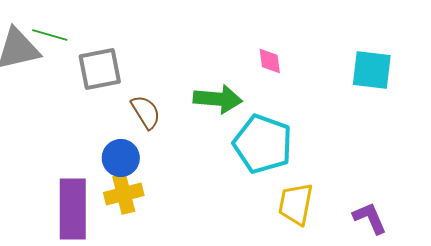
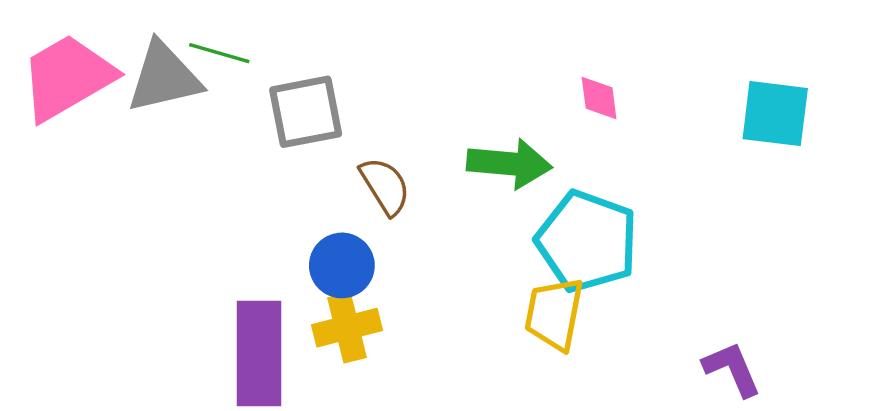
yellow trapezoid: (296, 204) -> (554, 314), moved
purple L-shape: (370, 218) -> (732, 369), moved

